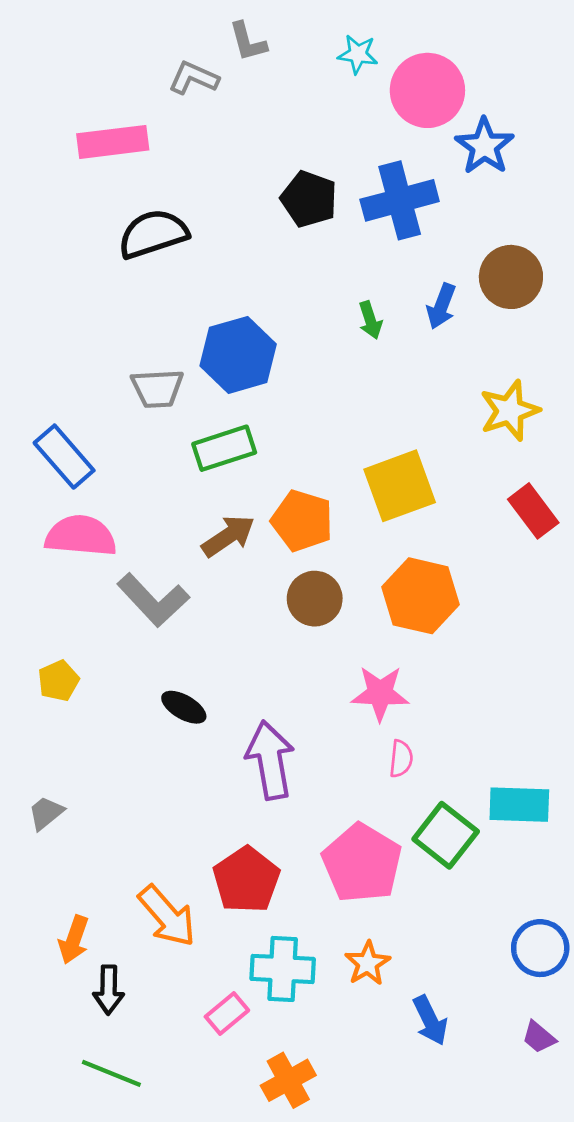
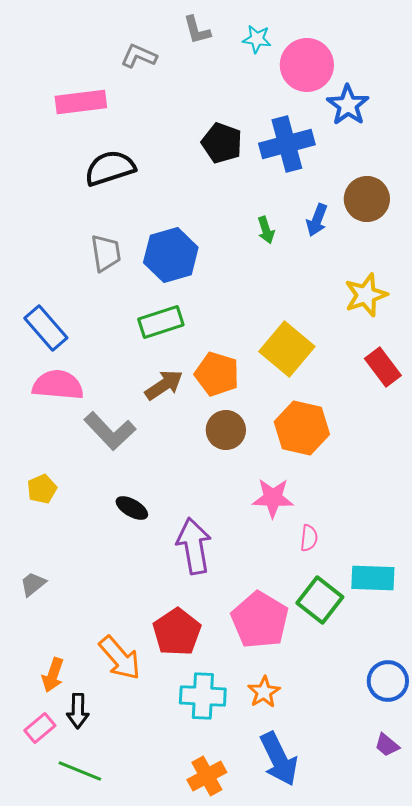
gray L-shape: (248, 42) -> (197, 30), moved
gray trapezoid: (157, 388) -> (106, 253), moved, turned -96
yellow square: (400, 486) -> (287, 349), turned -30
pink semicircle: (401, 759) -> (309, 538), moved
pink rectangle: (227, 1013) -> (40, 728), moved
blue arrow: (430, 1020) -> (279, 759), moved, size x1.5

